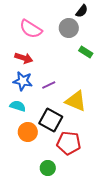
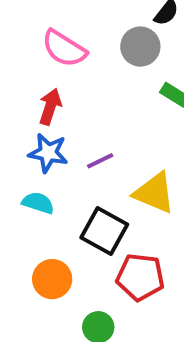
red arrow: (24, 58) -> (50, 107), turned -90
orange circle: (28, 132) -> (52, 279), moved

